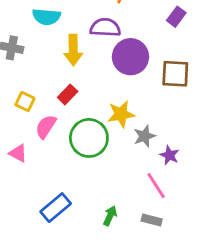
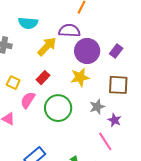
purple rectangle: (176, 17) -> (116, 51), moved
yellow arrow: (73, 50) -> (47, 46), turned -135
brown square: (175, 74) -> (118, 85), moved
yellow star: (121, 114) -> (80, 77), moved

